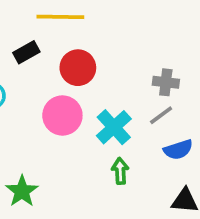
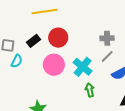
black rectangle: (26, 52) -> (33, 41), moved

